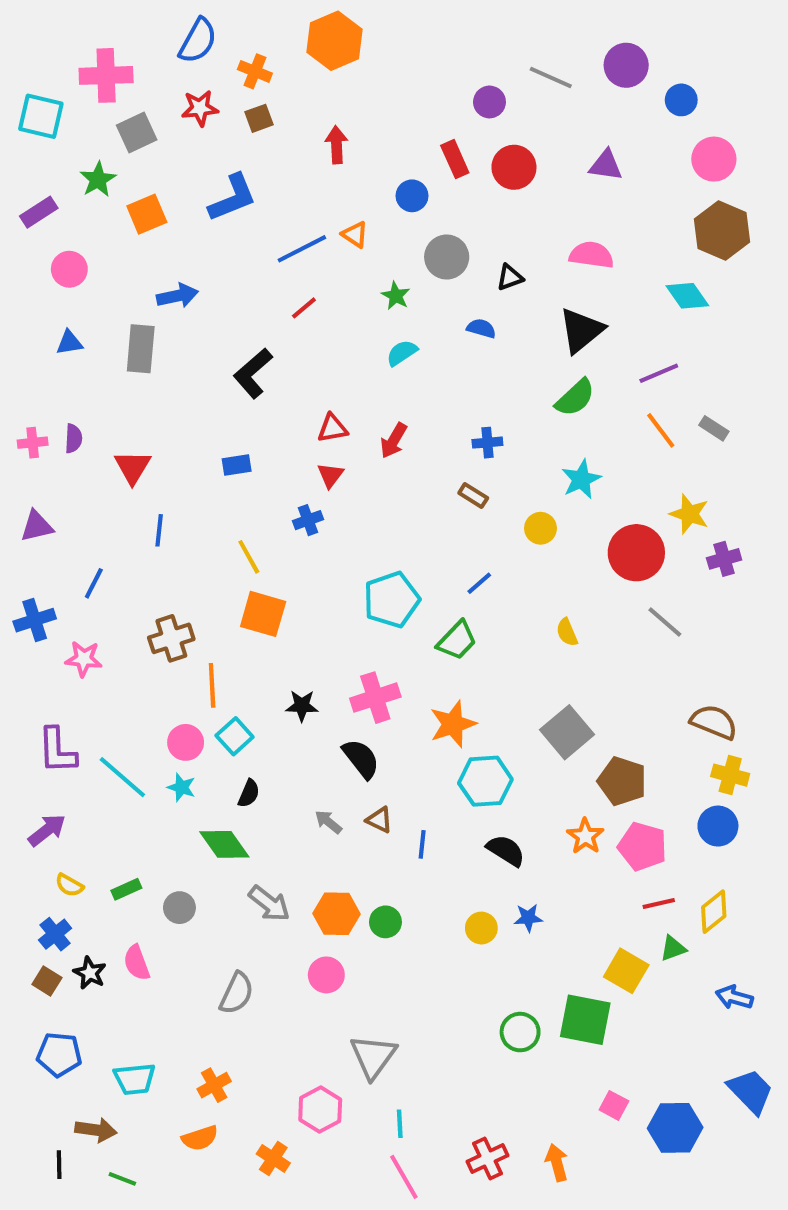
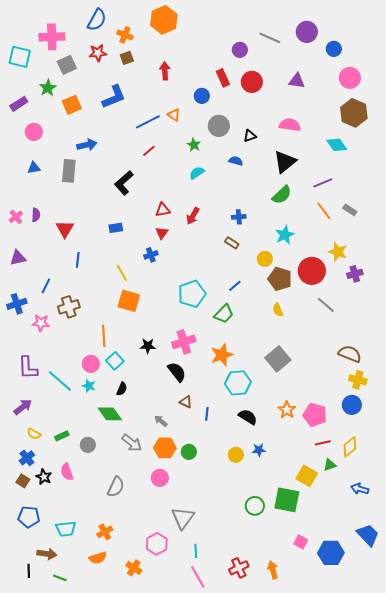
pink cross: (33, 443) -> (16, 217), turned -32
brown cross: (171, 638) -> (69, 307), moved
brown pentagon: (622, 781) -> (280, 279), moved
gray arrow: (328, 822) -> (161, 421), moved

